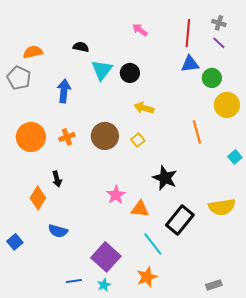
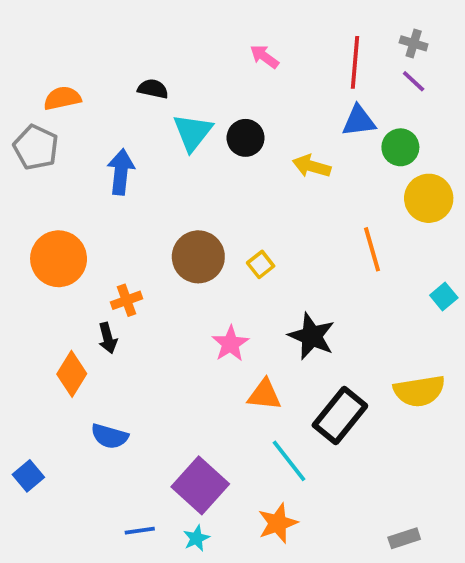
yellow arrow: (144, 108) -> (312, 166), moved
orange cross: (67, 137) -> (127, 300), moved
pink star: (116, 195) -> (230, 344), moved
blue square: (15, 242) -> (28, 476), moved

